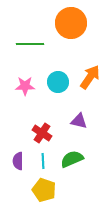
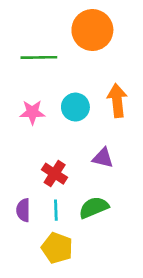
orange arrow: (90, 77) -> (117, 100), turned -40

